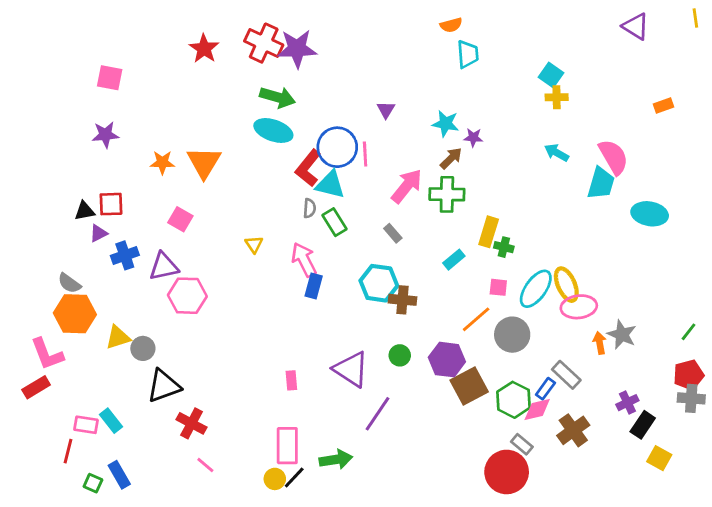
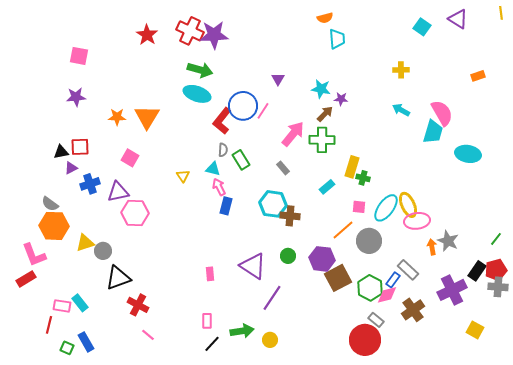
cyan square: (551, 75) -> (422, 27), moved
pink line: (365, 154) -> (263, 111), turned 36
cyan triangle: (330, 185) -> (213, 169), moved, size x0.7
pink arrow: (304, 260) -> (219, 187), size x0.7
purple cross: (627, 403) -> (452, 290), size x1.8
black rectangle: (643, 425) -> (477, 271), moved
pink rectangle: (287, 446) -> (207, 321), size x0.6
yellow circle: (275, 479) -> (270, 340), moved

